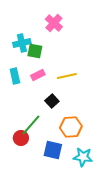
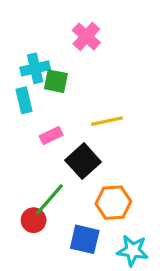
pink rectangle: (38, 75) -> (51, 136), moved
cyan rectangle: (15, 76) -> (24, 100), moved
black square: (52, 101) -> (83, 161), size x1.5

